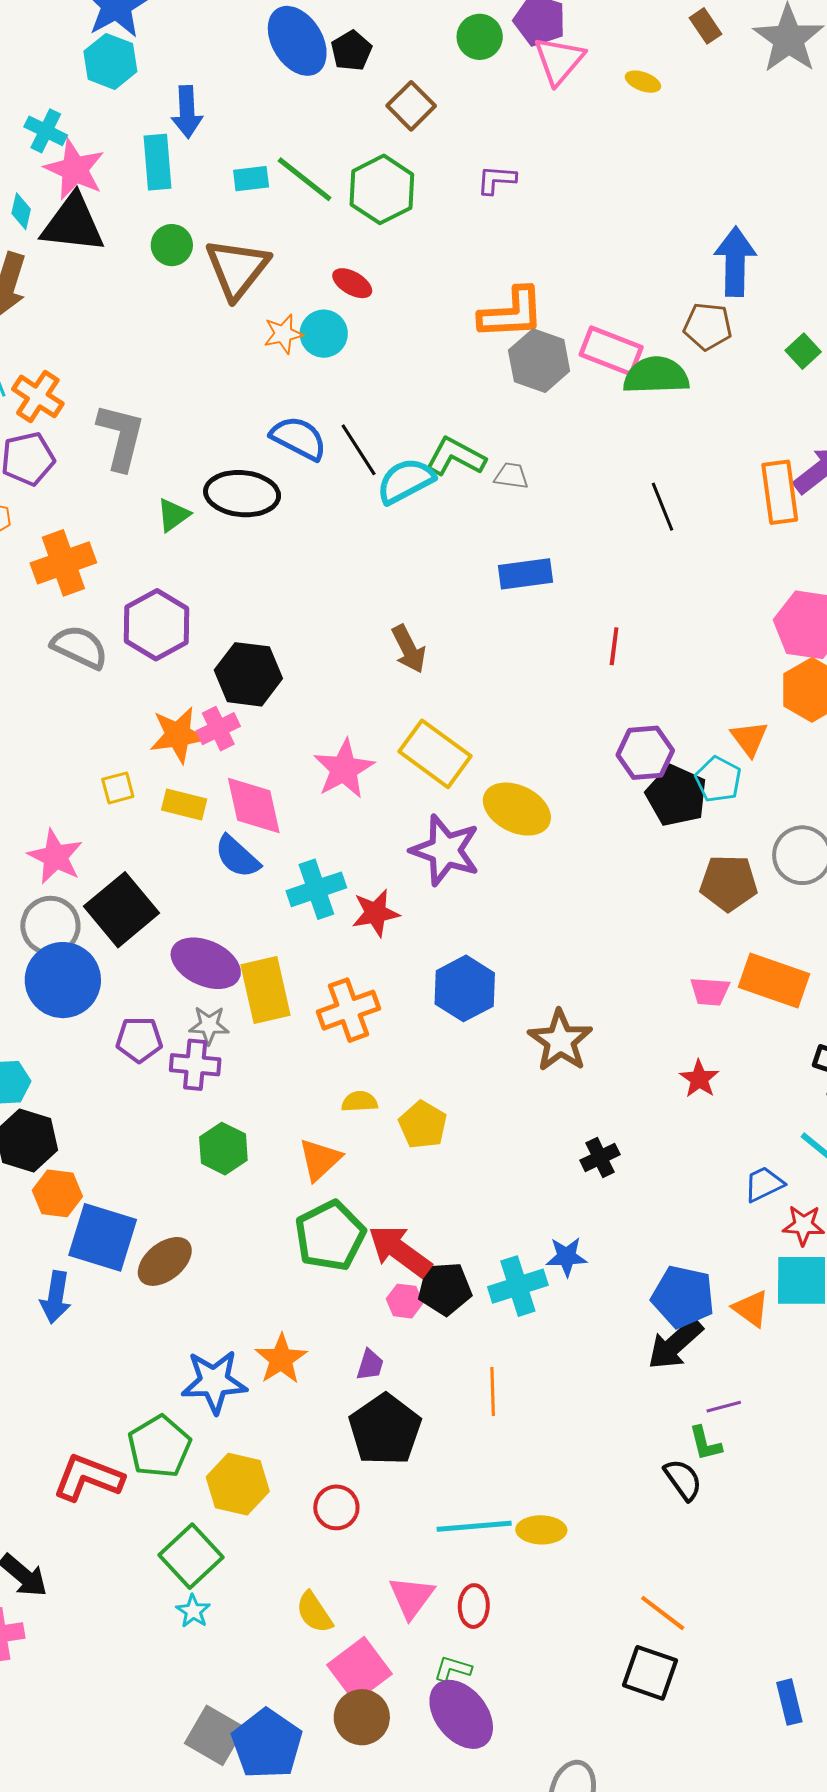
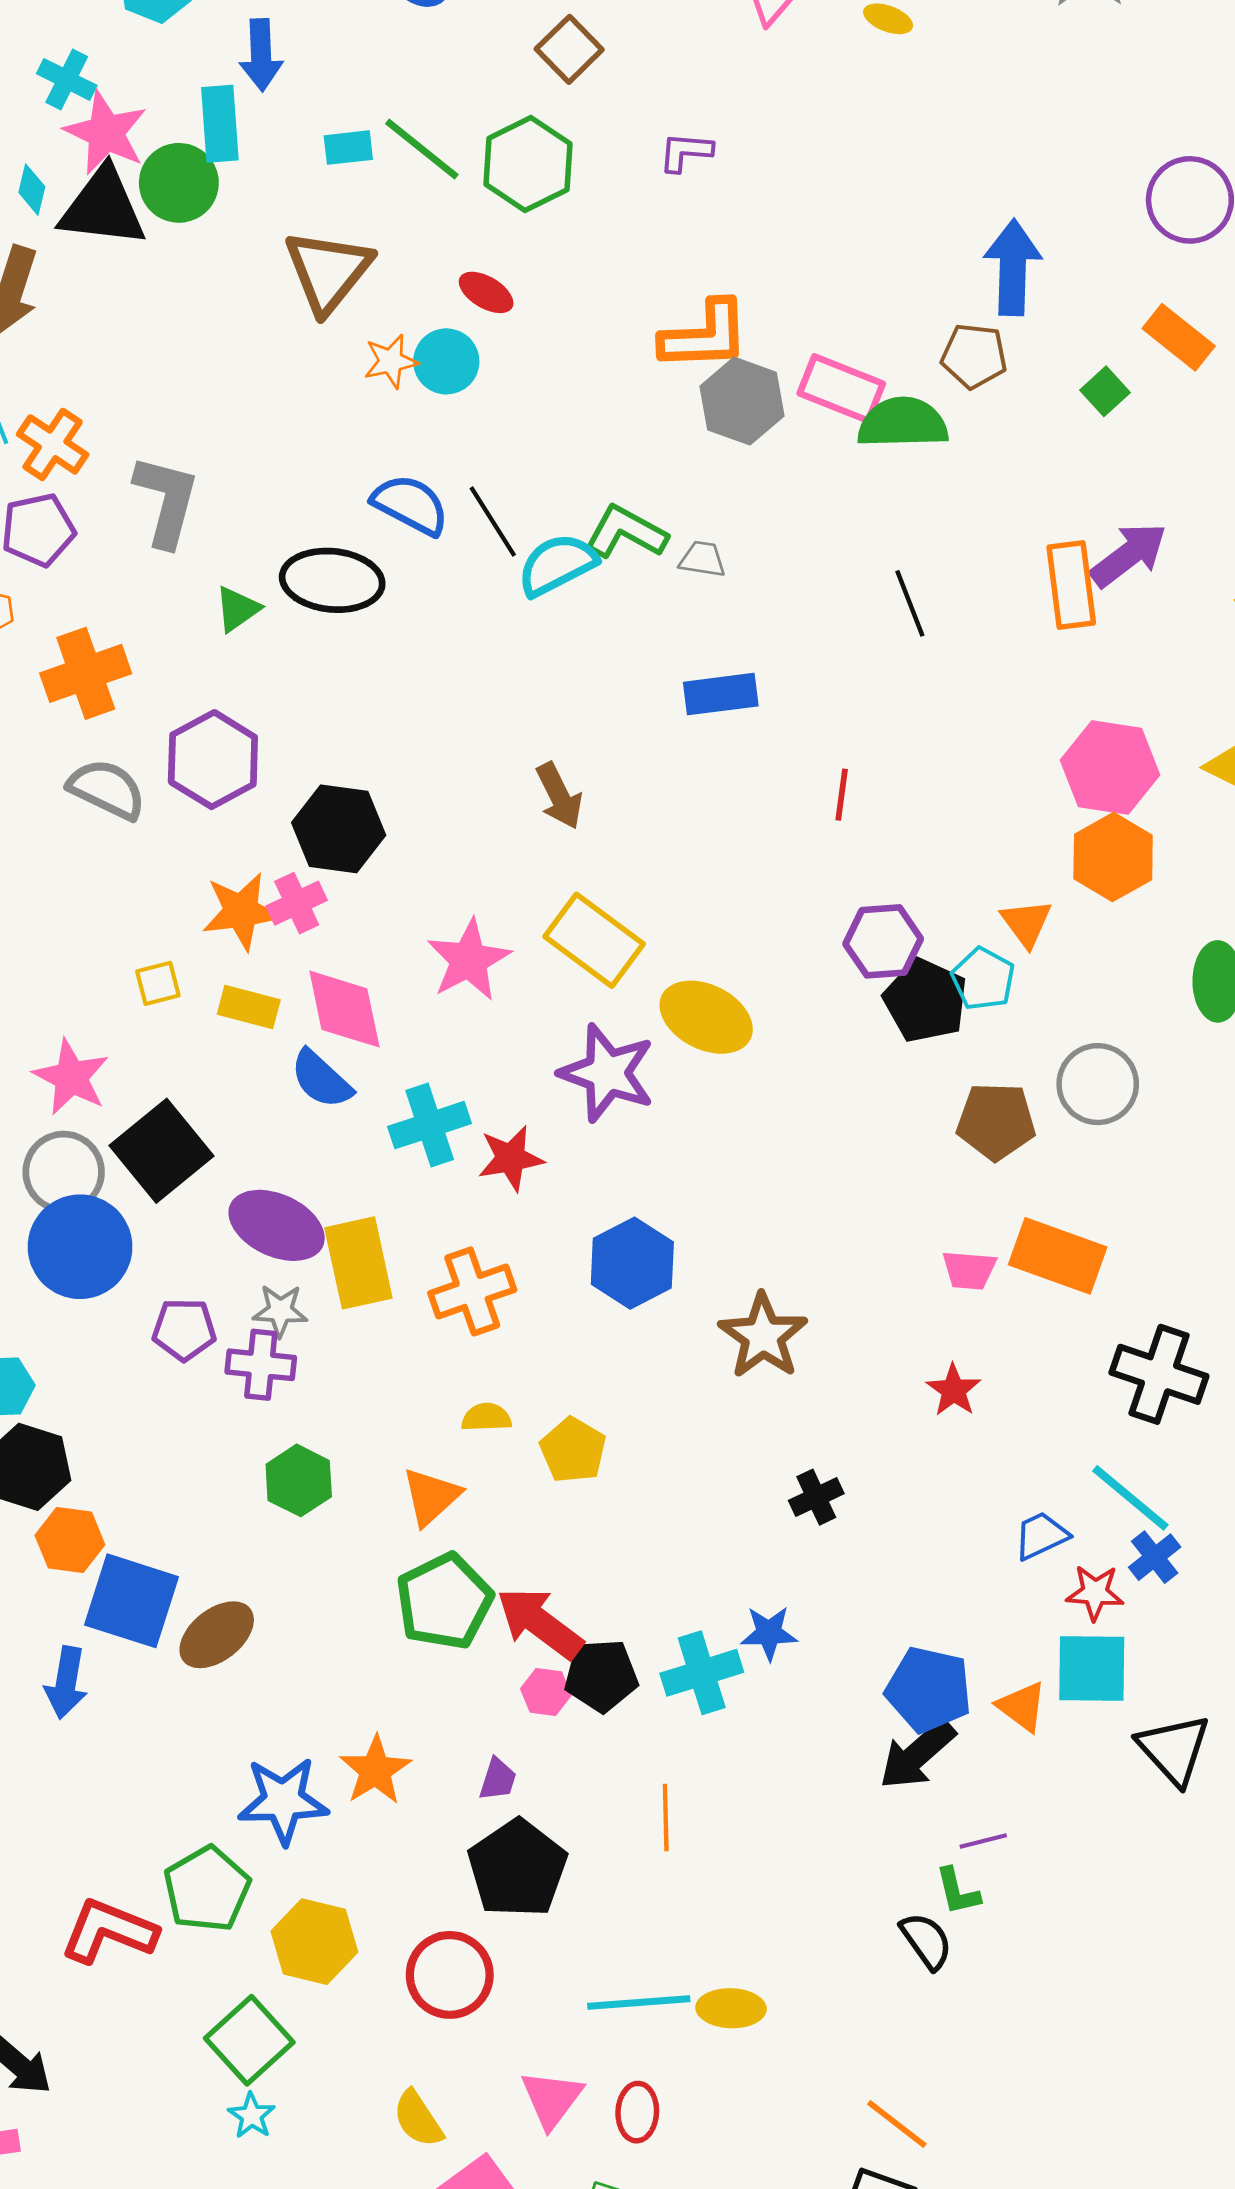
green circle: (172, 245) -> (179, 183), moved, size x1.4
red circle: (336, 1507) -> (450, 1975), size x1.4

